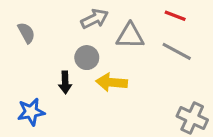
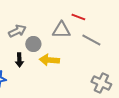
red line: (175, 16) -> (78, 17), moved
gray arrow: (95, 19) -> (17, 31), moved

